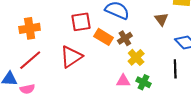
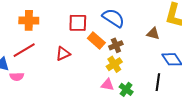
brown triangle: (161, 19) -> (153, 34), turned -48
red triangle: (71, 57) -> (63, 54), size x0.7
yellow cross: (136, 57) -> (114, 64), moved

